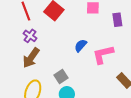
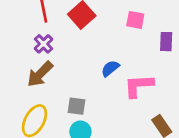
gray square: (61, 76) -> (77, 106), turned 32

